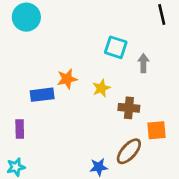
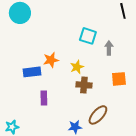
brown cross: (129, 108) -> (84, 85), moved
purple rectangle: (20, 129) -> (44, 98), moved
orange square: (157, 130) -> (119, 79), moved

